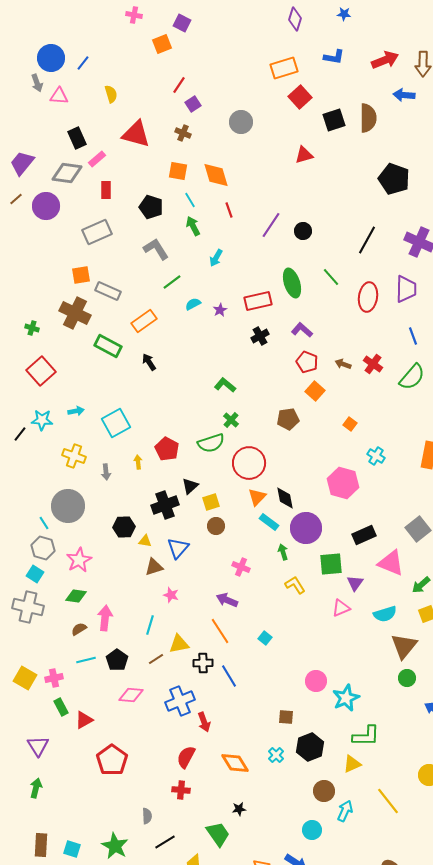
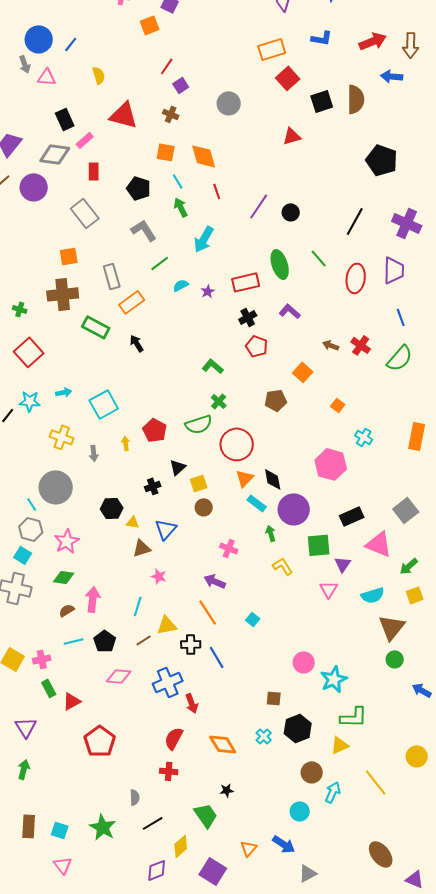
gray rectangle: (97, 232) -> (85, 213), turned 76
cyan arrow: (216, 258) -> (204, 239), size x1.5
gray rectangle: (108, 291) -> (112, 276), moved, turned 50
brown cross: (75, 313) -> (63, 294), turned -32
red pentagon: (307, 362) -> (257, 346), moved
black cross: (165, 505) -> (153, 486), size x0.6
pink triangle: (341, 608) -> (329, 589), turned -36

